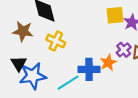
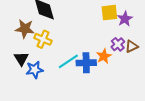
yellow cross: (56, 41) -> (43, 39), moved
blue star: (33, 76) -> (35, 70), size x0.7
cyan line: (68, 83) -> (68, 61), moved

